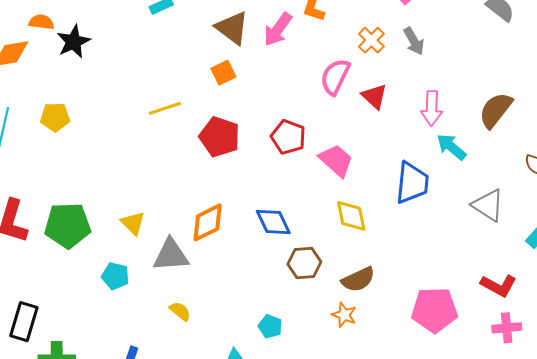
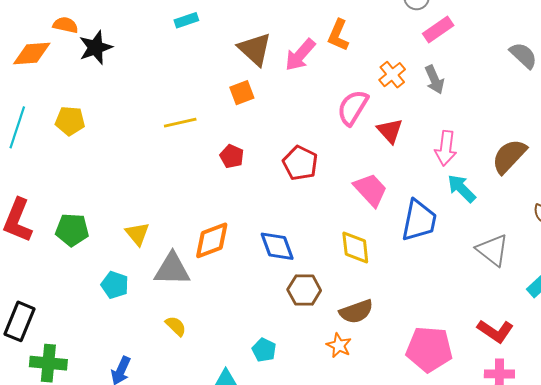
red pentagon: (220, 137) -> (232, 156), size x0.6
pink trapezoid: (336, 160) -> (371, 190), moved
green pentagon: (68, 225) -> (72, 230), size x0.7

